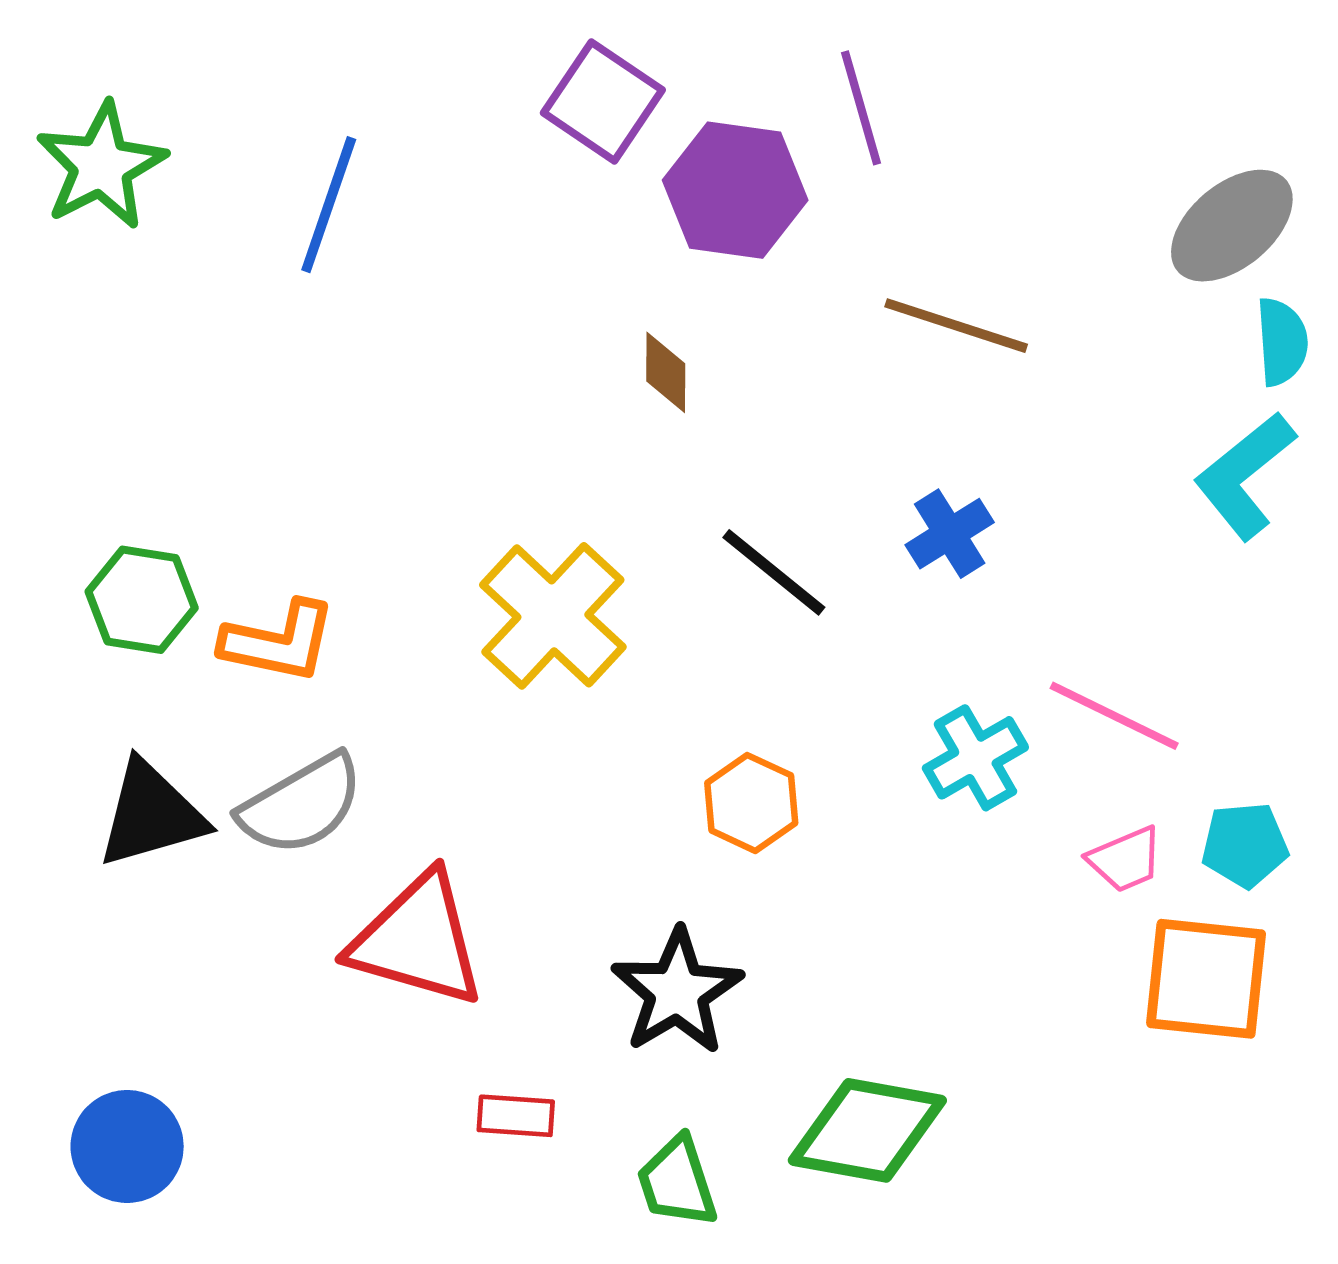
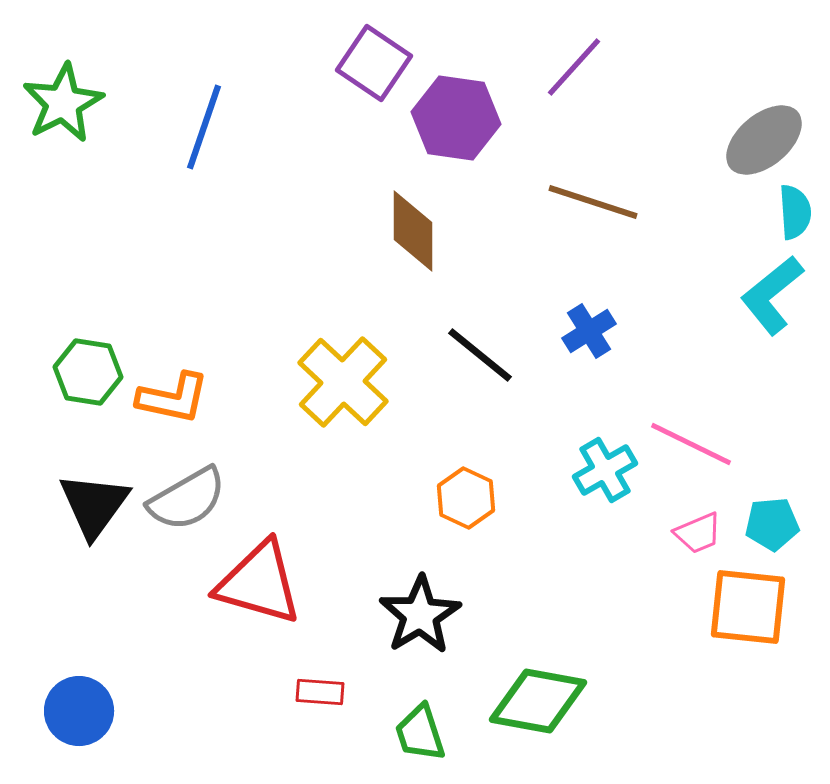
purple line: (861, 108) -> (574, 67), moved, turned 58
brown diamond: (666, 372) -> (413, 231), size x1.6
black triangle: (151, 814) -> (94, 505), turned -38

